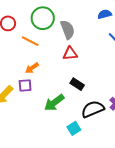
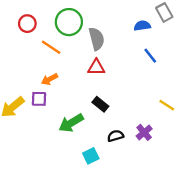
black semicircle: (93, 109) -> (116, 136), size x0.6

